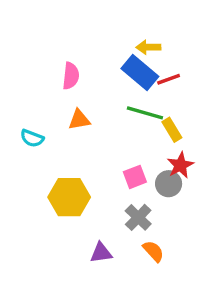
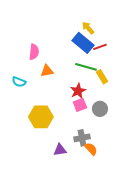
yellow arrow: (148, 47) -> (88, 28), turned 48
pink semicircle: (71, 76) -> (34, 52), moved
red star: (180, 165) -> (78, 91), moved
gray cross: (138, 217) -> (82, 138), moved, turned 35

